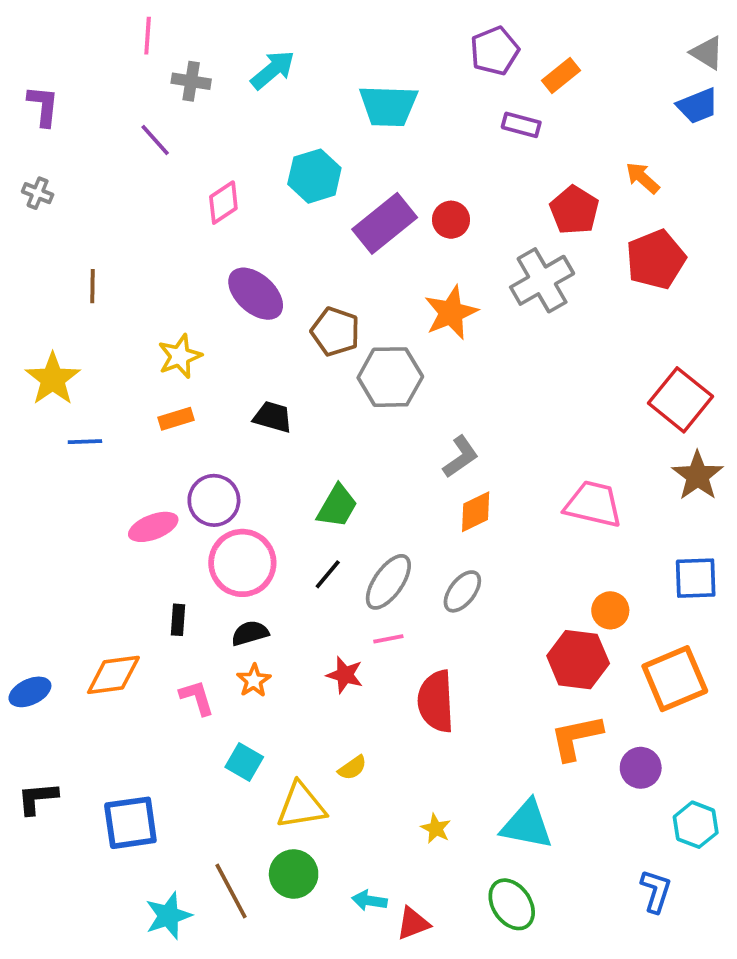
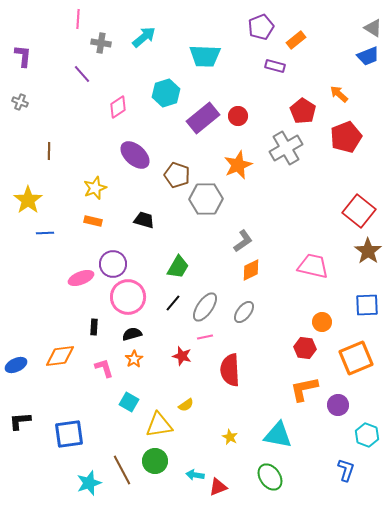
orange rectangle: (176, 419) -> (93, 221), turned 30
red hexagon: (578, 660) -> (305, 348), size x0.7

